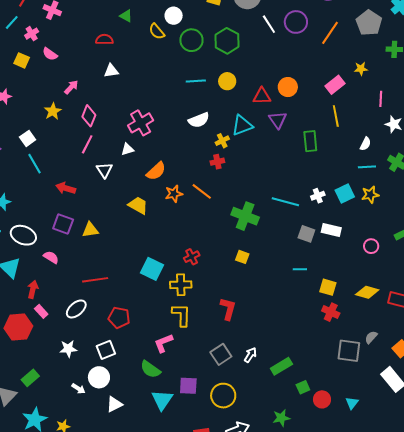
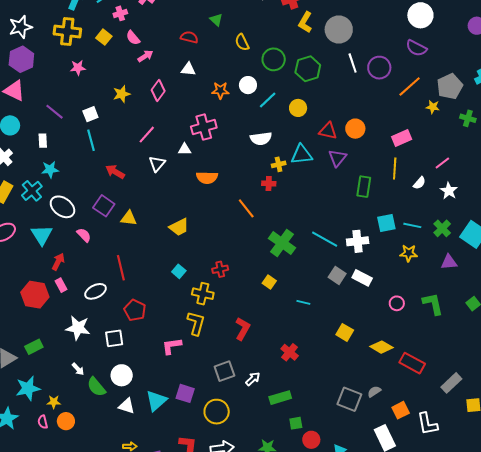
white circle: (174, 16) -> (248, 85), moved
yellow star: (361, 69) -> (433, 107), moved
cyan line: (196, 81) -> (268, 100), turned -54
pink arrow: (71, 87) -> (145, 56), moved
pink line: (381, 99) -> (442, 163), turned 35
pink diamond: (89, 116) -> (158, 90), moved
white semicircle: (365, 144) -> (419, 183), moved
orange semicircle: (156, 171) -> (207, 178), turned 30
orange star: (174, 194) -> (220, 90), moved
cyan square: (345, 194) -> (386, 223), moved
white cross: (318, 196) -> (358, 241), size x1.5
yellow trapezoid: (138, 205) -> (179, 227), moved, turned 110
cyan square: (152, 269) -> (179, 271), size x0.6
cyan line: (300, 269) -> (303, 302), moved
red line: (95, 280) -> (121, 268), turned 70
red cross: (331, 312) -> (290, 352), moved
white star: (68, 349) -> (78, 328), size x1.4
green semicircle: (150, 369) -> (96, 387), moved
white circle: (99, 377) -> (122, 375), moved
white triangle: (114, 404) -> (127, 406), moved, turned 30

